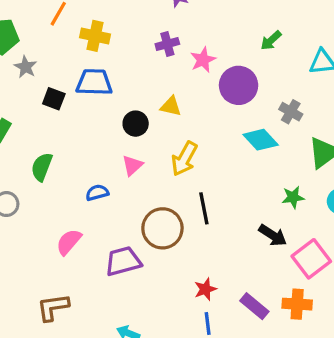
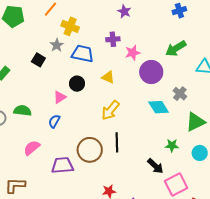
green arrow: (271, 40) -> (176, 48), size x1.5
gray star: (26, 67) -> (57, 45), moved
blue trapezoid: (94, 82) -> (83, 54), moved
black circle: (136, 124) -> (77, 84), moved
pink triangle: (132, 165) -> (60, 97), moved
green semicircle: (42, 167) -> (22, 111), moved, turned 66
blue semicircle: (97, 193) -> (54, 121), turned -56

